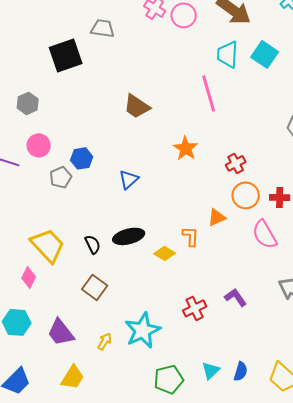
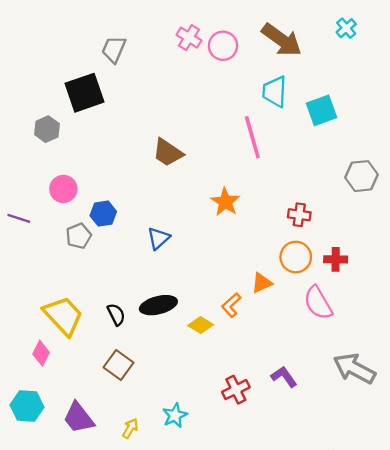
gray trapezoid: (103, 28) -> (114, 49), moved, turned -75
cyan square: (265, 54) -> (322, 110), moved, turned 36
gray hexagon: (28, 103) -> (47, 129), moved
pink circle: (39, 145) -> (63, 189), moved
red cross: (236, 163) -> (299, 215), moved, turned 36
orange L-shape: (191, 236) -> (231, 305), turned -135
cyan star: (143, 330) -> (175, 415), size x0.6

